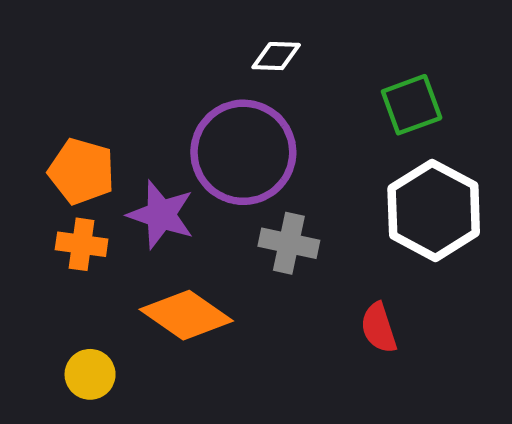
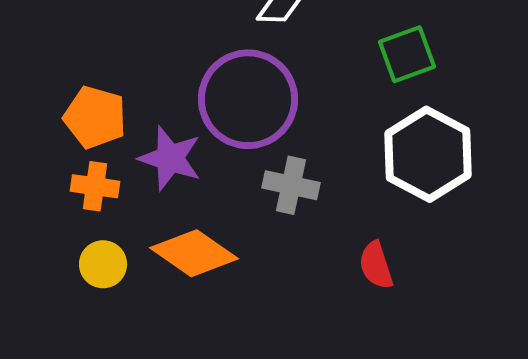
yellow circle: (90, 374) -> (103, 264), moved

